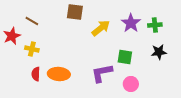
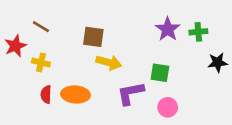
brown square: (75, 12) -> (93, 37), moved
yellow arrow: (101, 28) -> (109, 62), moved, turned 54
black star: (159, 52) -> (218, 62), moved

